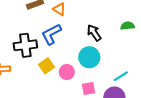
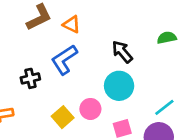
black cross: (25, 45) -> (30, 78), size x0.6
yellow square: (46, 66) -> (63, 117), moved

